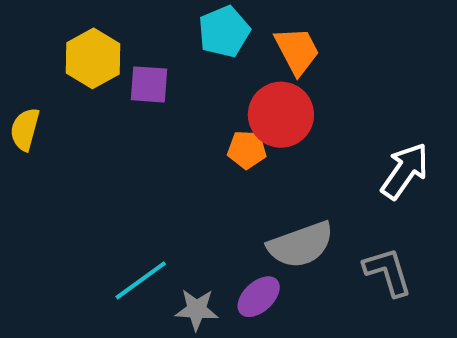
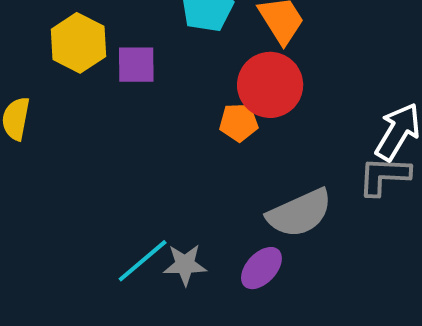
gray L-shape: (388, 272) -> (384, 176), moved, turned -66
gray star: (197, 310) -> (185, 265), moved

